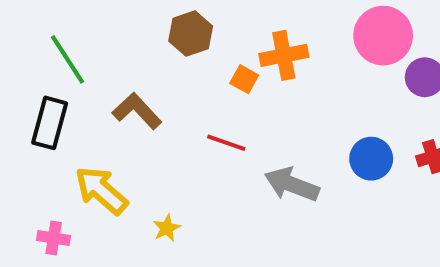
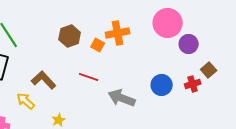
brown hexagon: (191, 34) -> (70, 36), moved
brown L-shape: (137, 111) -> (44, 80), moved
yellow arrow: (101, 190) -> (26, 101), size x0.7

